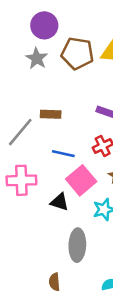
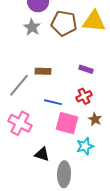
pink cross: (21, 180) -> (20, 123), turned 30
pink square: (81, 180) -> (67, 123), turned -35
black triangle: (60, 202) -> (42, 154), moved

